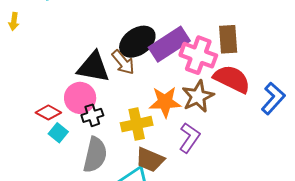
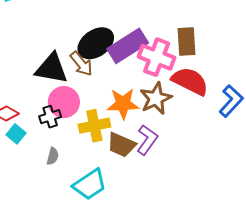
pink circle: (80, 98) -> (64, 102), moved
gray semicircle: (95, 155) -> (53, 156), size x0.5
brown trapezoid: (150, 160) -> (121, 145), moved

